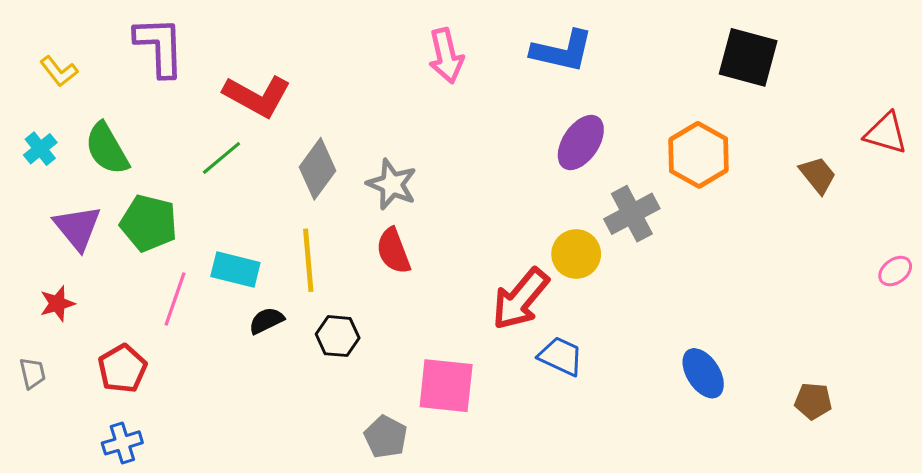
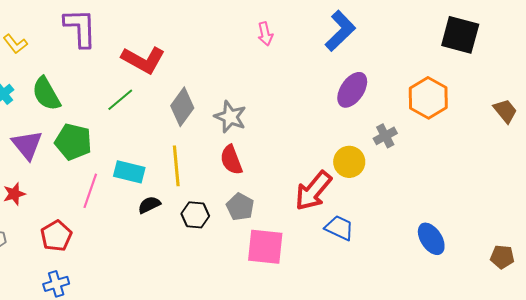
blue L-shape: (562, 51) -> (340, 31), turned -57
pink arrow: (446, 56) -> (265, 34), size x0.7
gray cross: (632, 214) -> (385, 136), size x0.7
gray pentagon: (386, 437) -> (240, 207), moved

